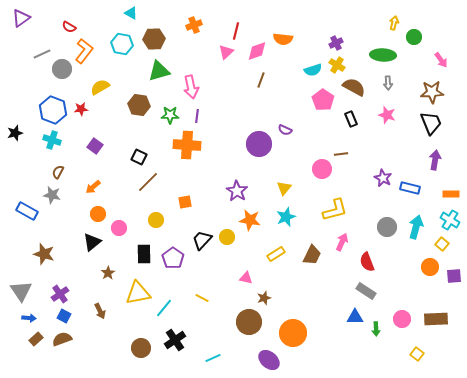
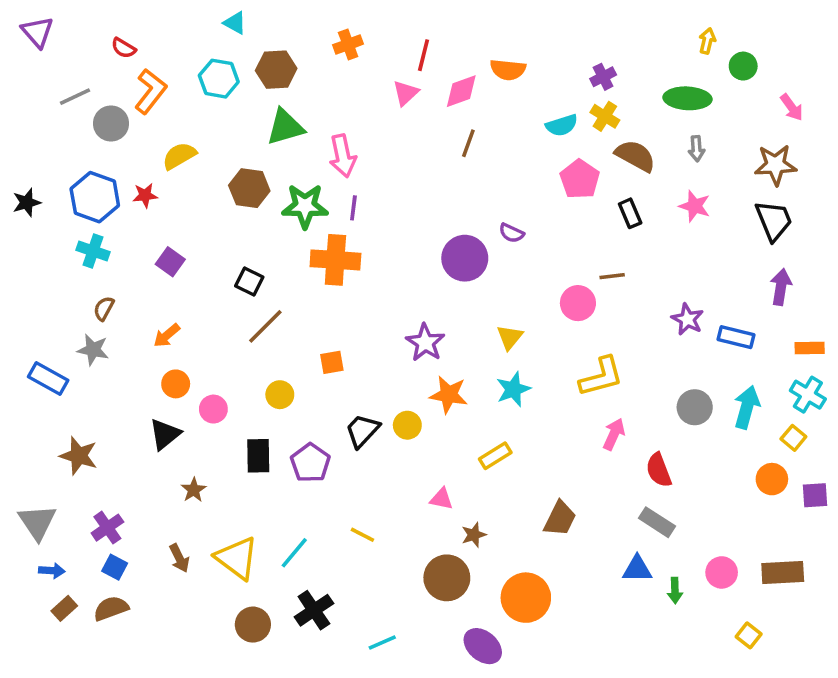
purple triangle: (21, 18) -> (37, 32), turned -36
green star: (170, 115) -> (305, 206), size x1.4
black star: (15, 133) -> (27, 203), moved
brown trapezoid: (312, 255) -> (560, 519), moved
yellow triangle: (138, 293) -> (237, 558), moved, turned 48

